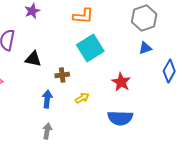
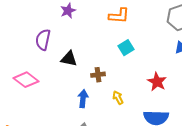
cyan square: (90, 48) -> (126, 48), size x0.6
yellow arrow: (82, 98) -> (118, 98), turned -88

